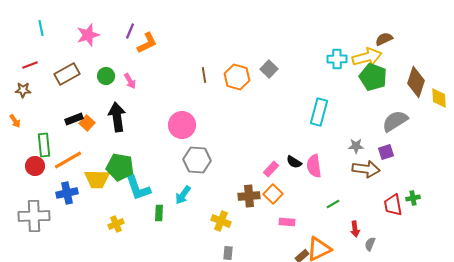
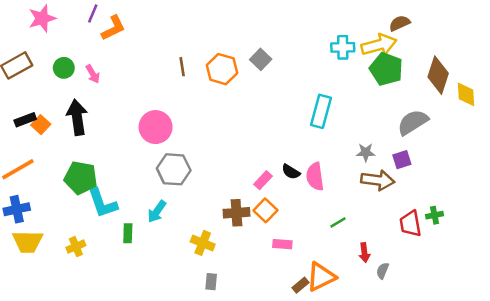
yellow trapezoid: (97, 179) -> (28, 242), moved

